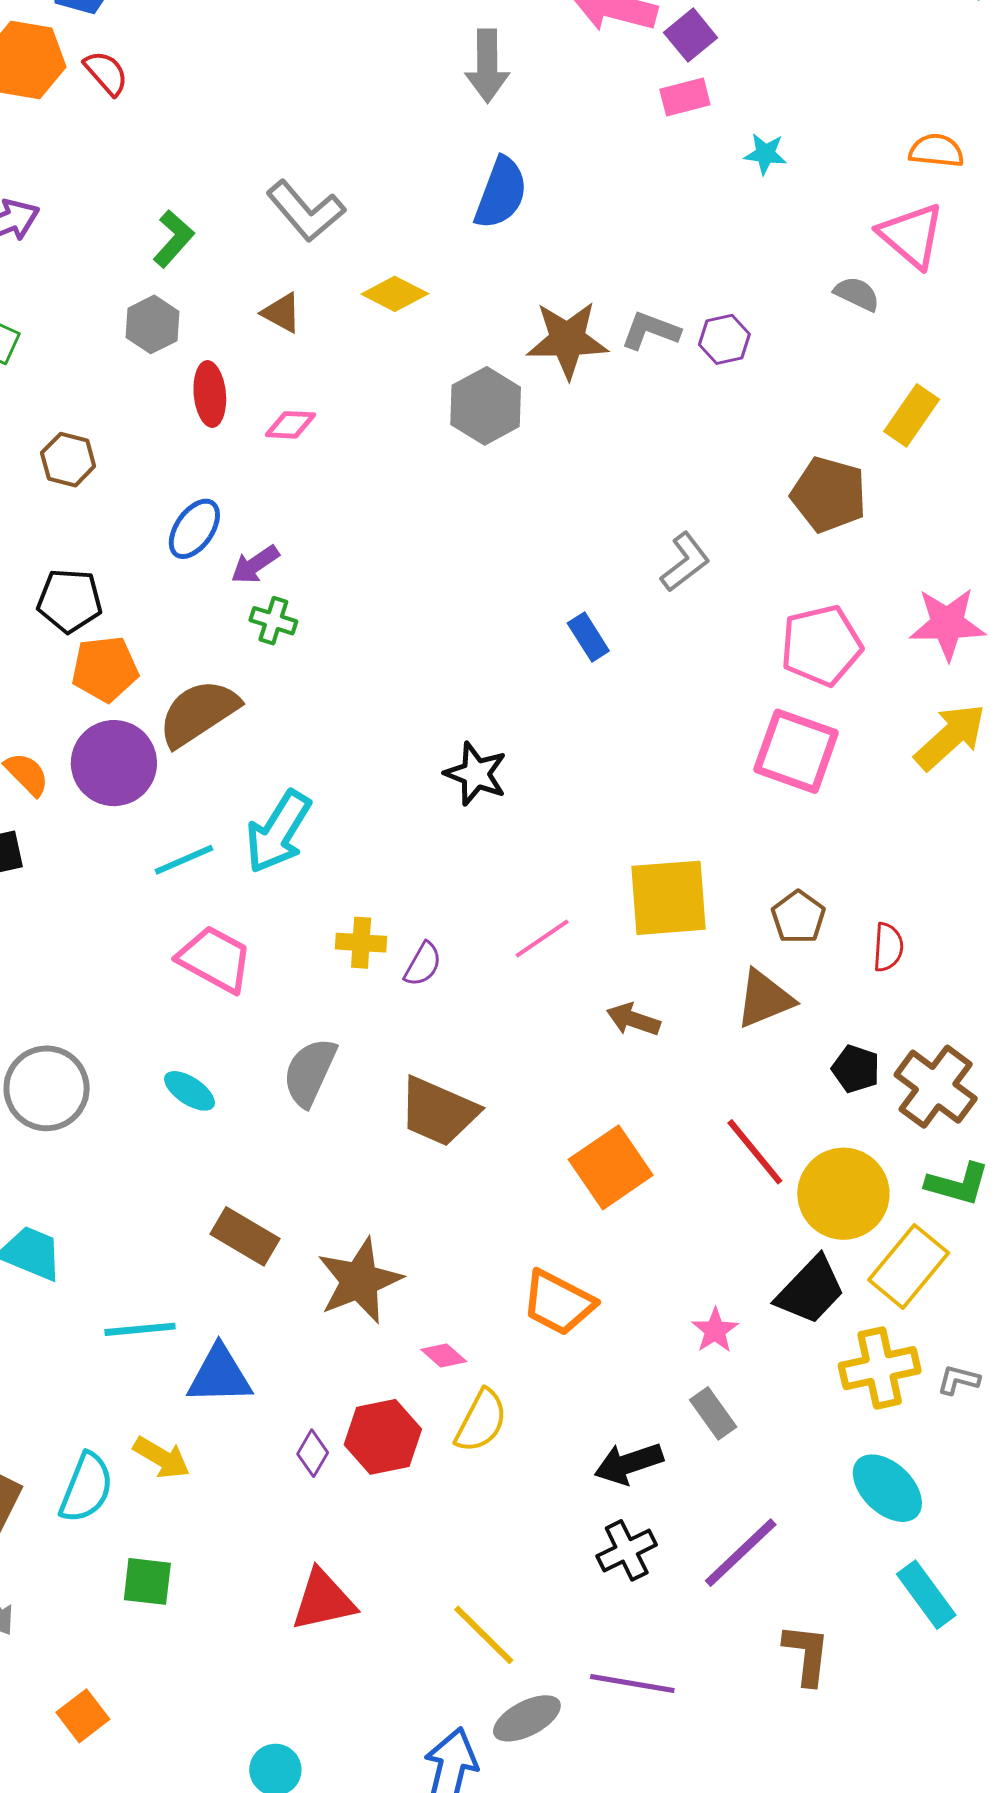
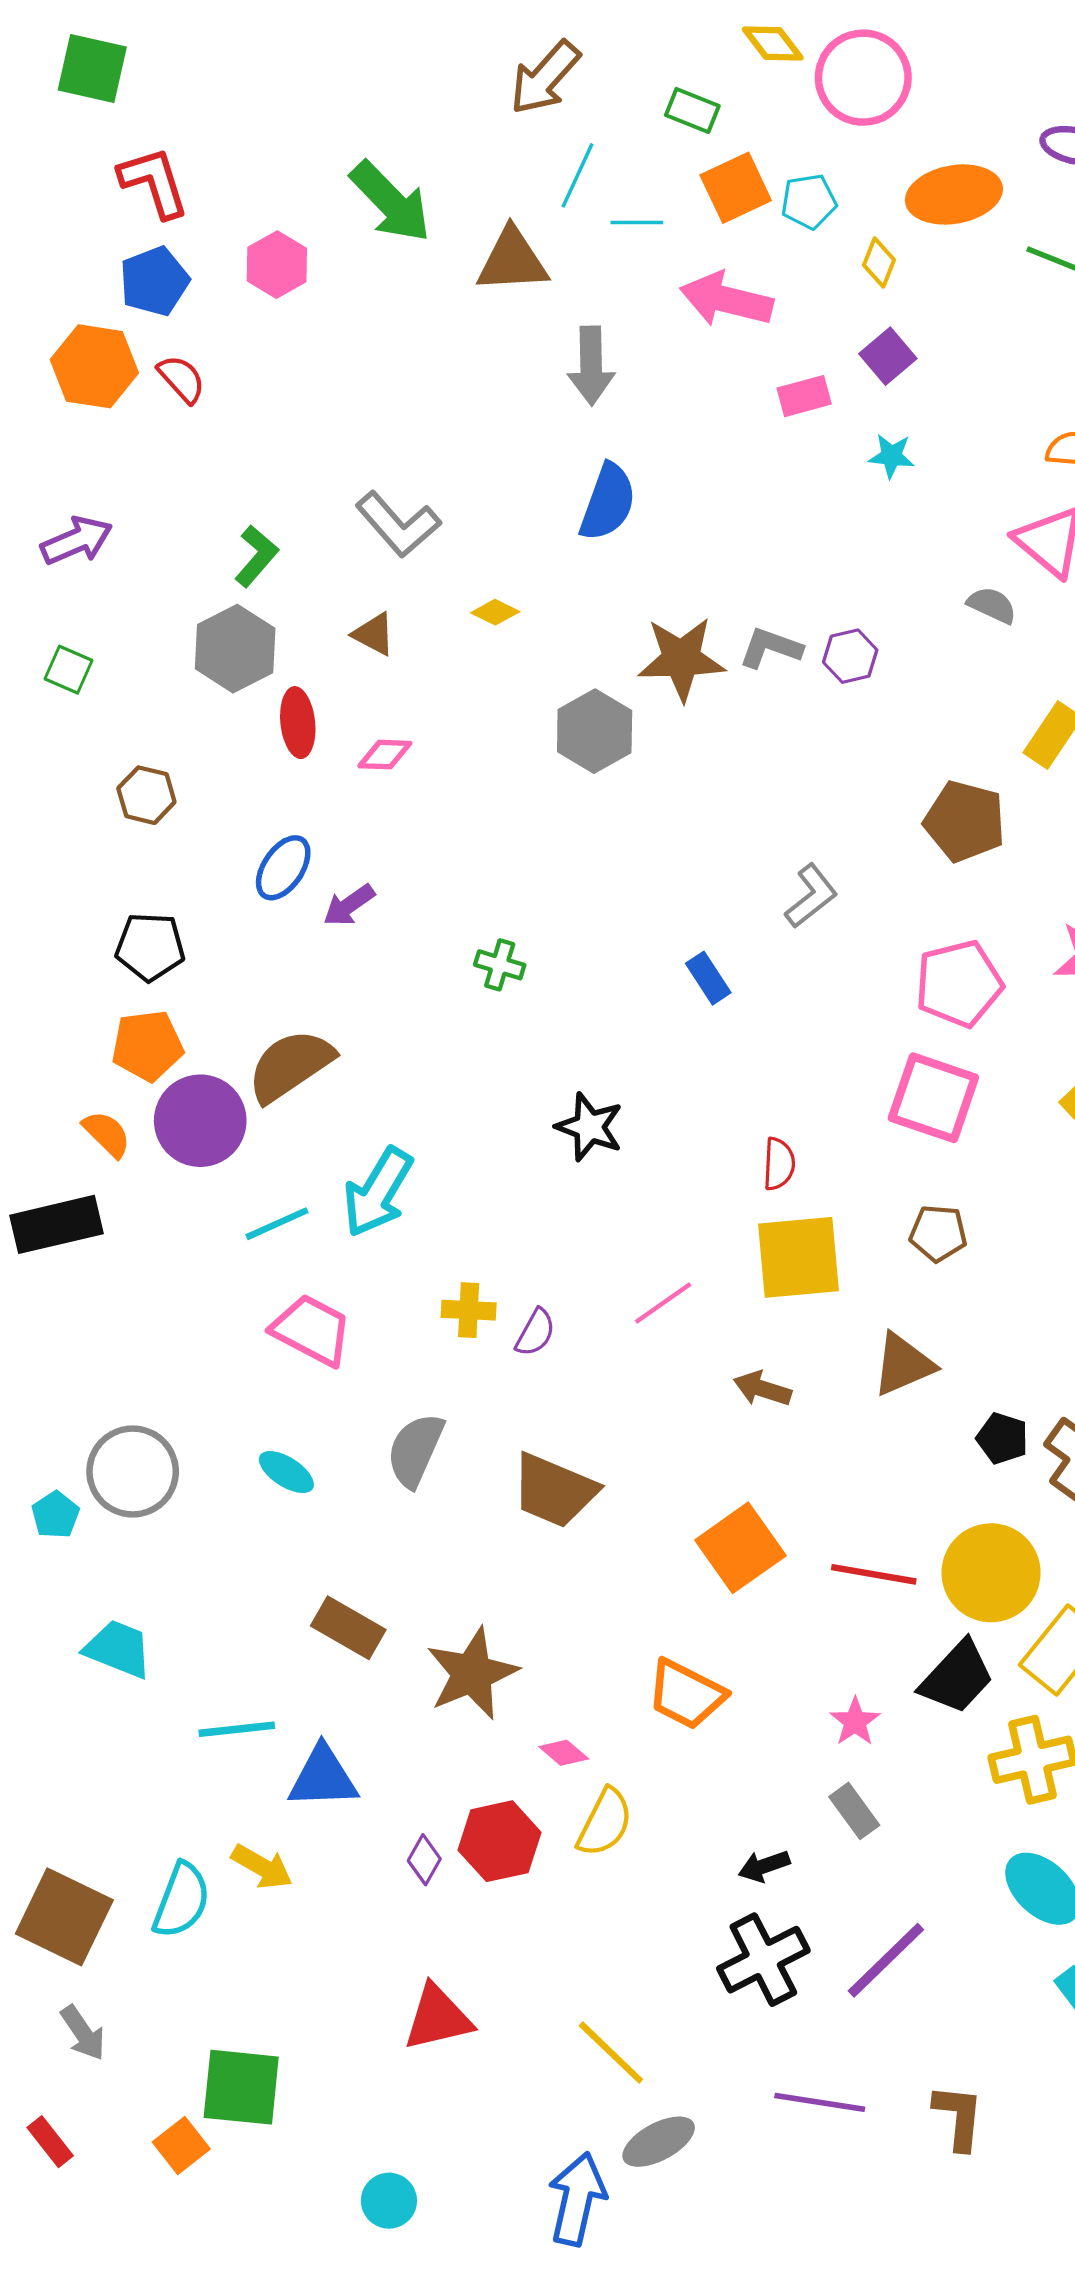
purple square: (691, 35) -> (888, 356), moved
yellow diamond: (395, 294) -> (495, 612), size x0.7
gray hexagon: (153, 324) -> (235, 649), size x1.4
green cross: (273, 621) -> (500, 965), moved
orange pentagon: (105, 669) -> (147, 1046), moved
brown pentagon: (798, 917) -> (938, 1233), moved, turned -30
red semicircle: (888, 947) -> (779, 1164), moved
red line: (755, 1152) -> (874, 1574), moved, turned -40
black arrow: (629, 1463) -> (764, 1866), size x0.7
black cross: (627, 1550) -> (763, 1960), size x1.4
green square: (147, 1581) -> (241, 2087), moved, size x1.5
brown L-shape: (807, 1654) -> (959, 2117), moved
purple line: (632, 1684) -> (820, 2102), moved

